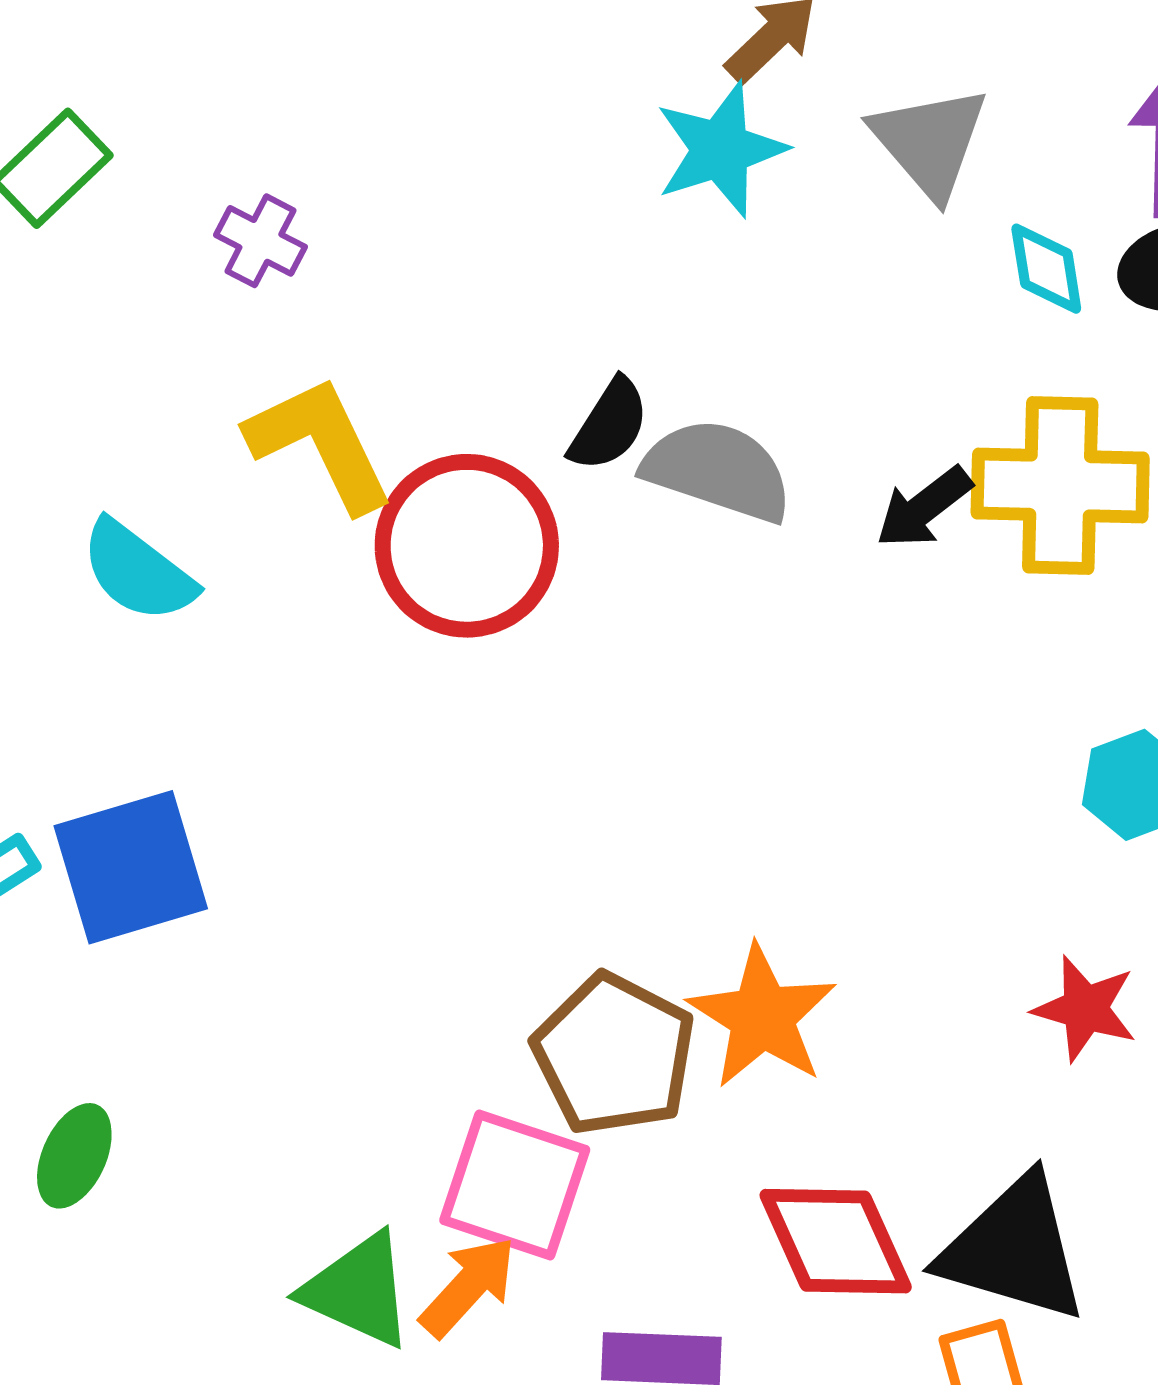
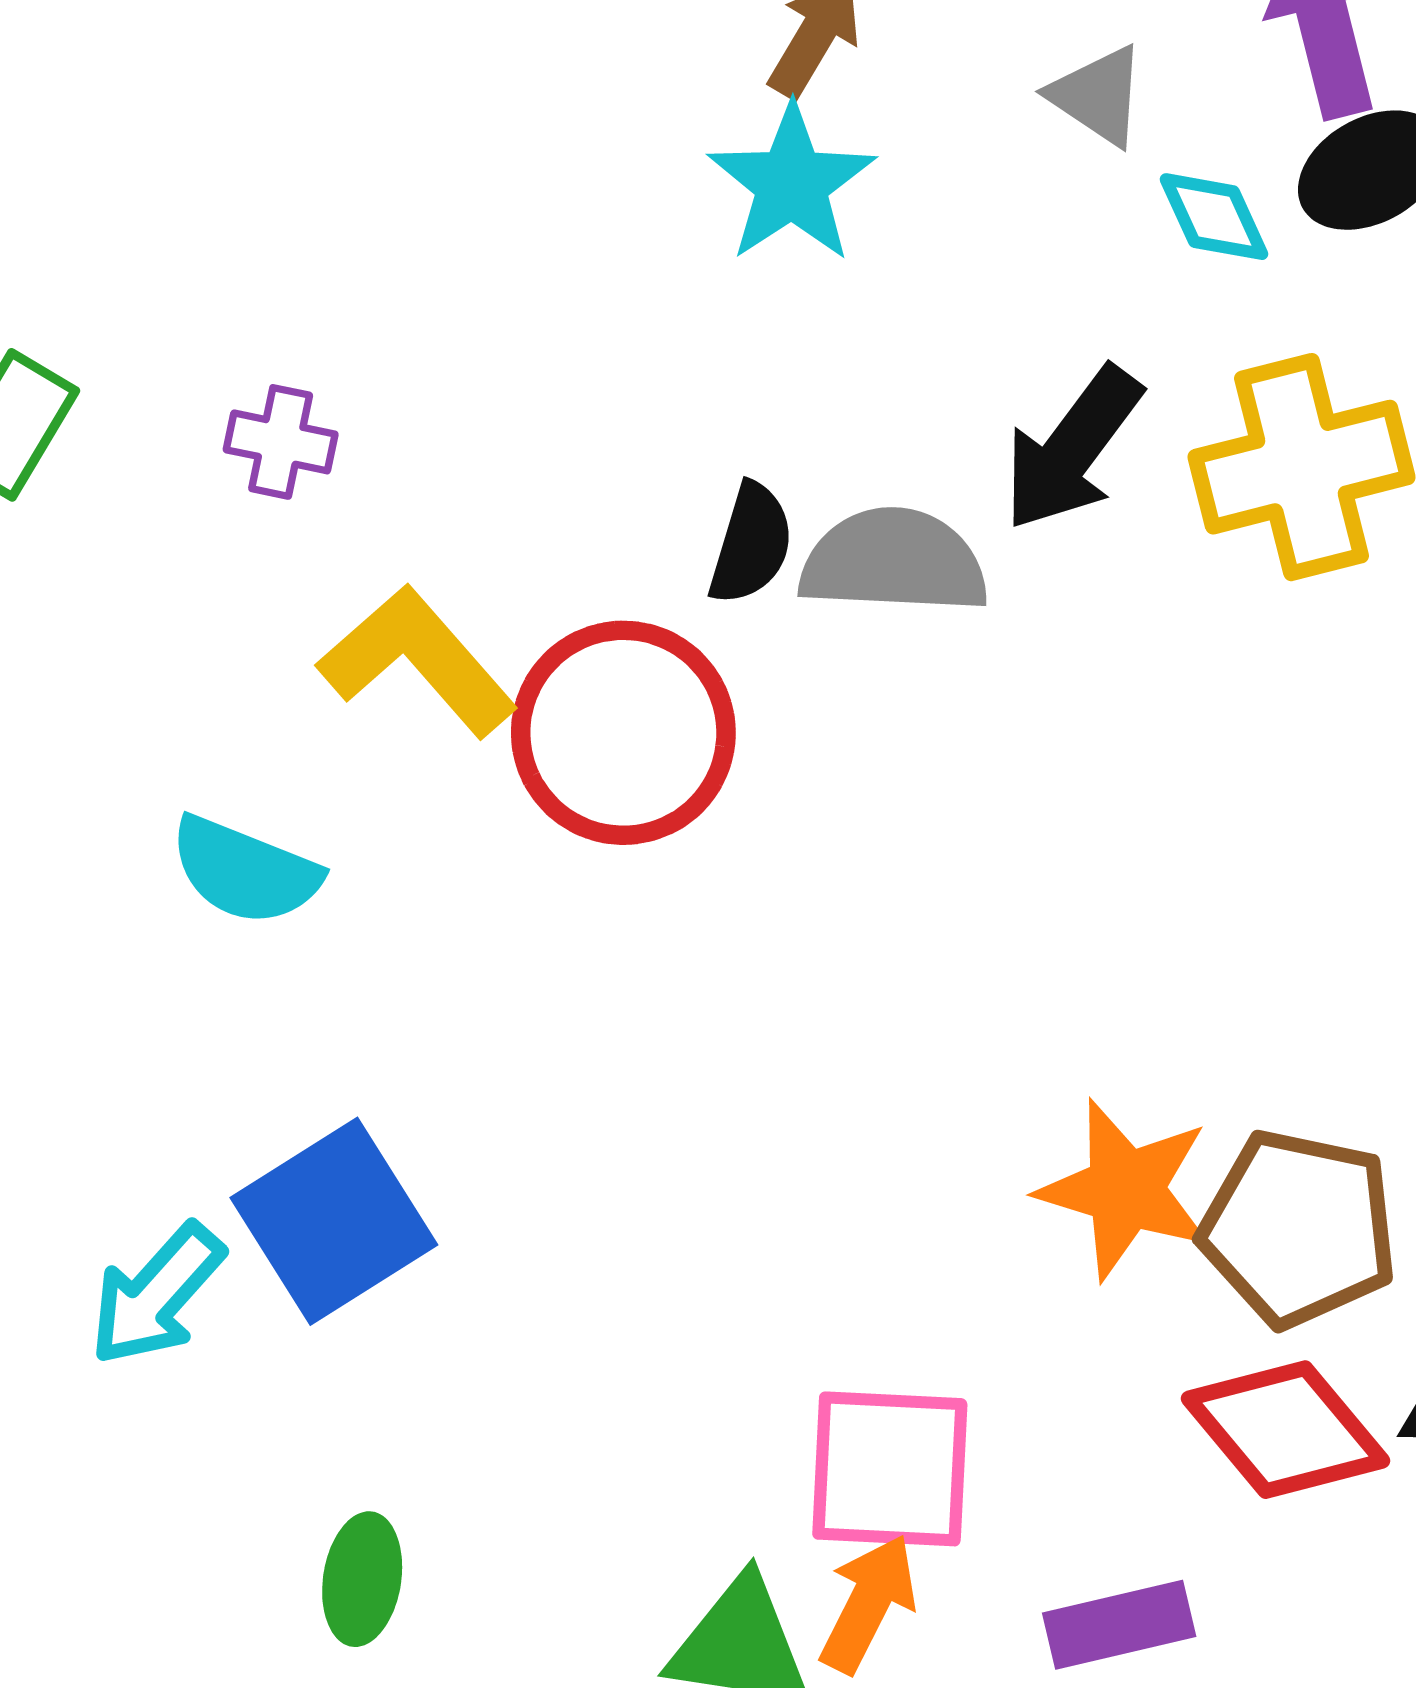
gray triangle: (930, 142) -> (1098, 96), moved, size x0.7
black arrow: (924, 507) -> (1072, 449), moved, size x1.4
brown pentagon: (614, 1054) -> (1299, 1228), moved

